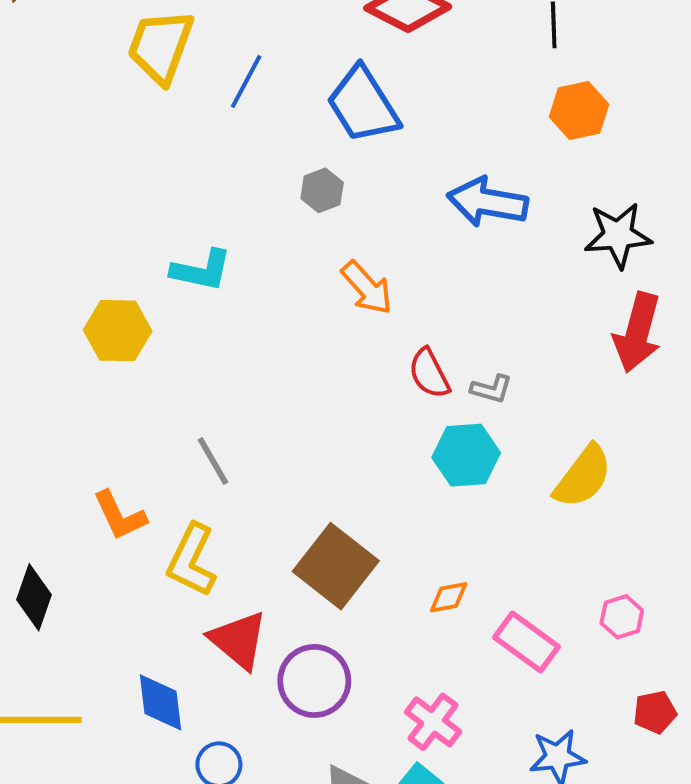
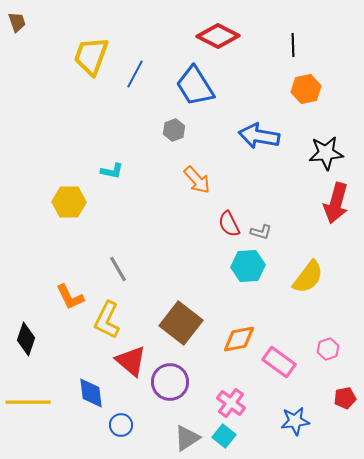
cyan L-shape: (201, 270) -> (112, 171), size x0.7
orange diamond: (449, 597) -> (239, 339), size x1.6

